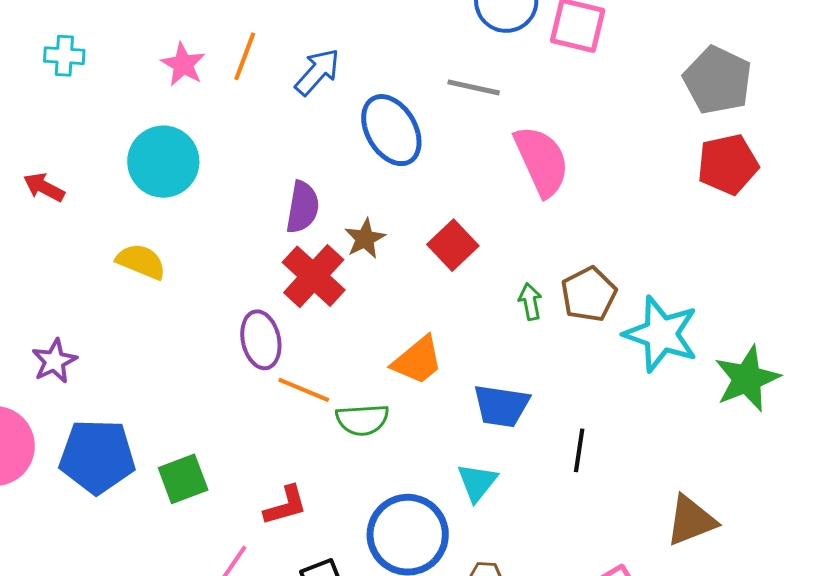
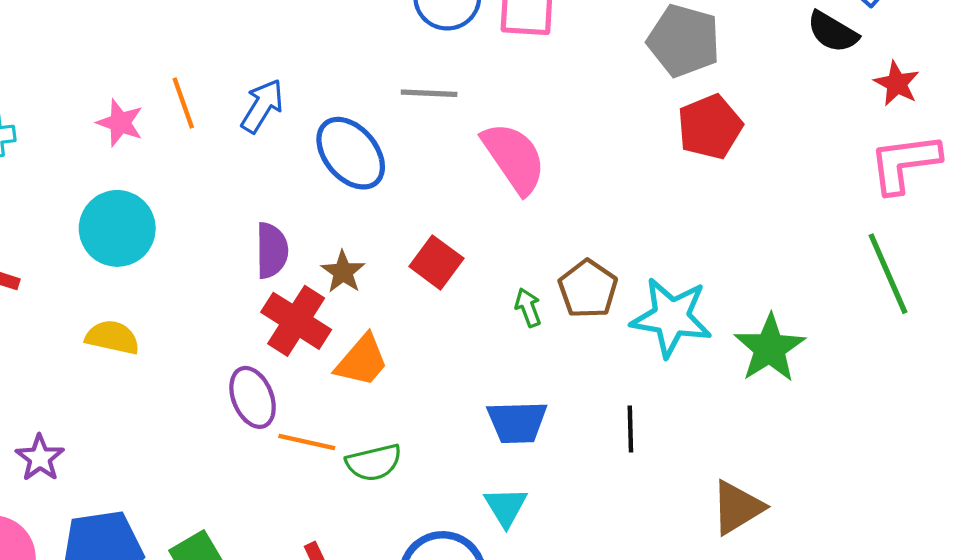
orange line: (245, 56) -> (183, 103), turned -30
orange trapezoid: (418, 360) -> (362, 361), moved
black line: (579, 450) -> (630, 429), moved

